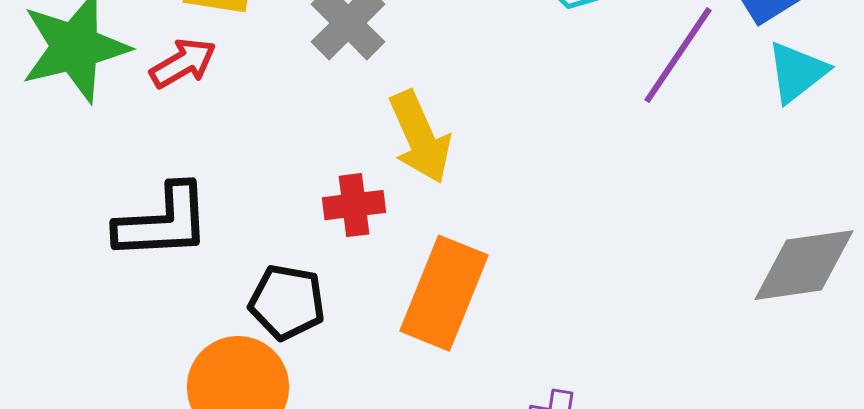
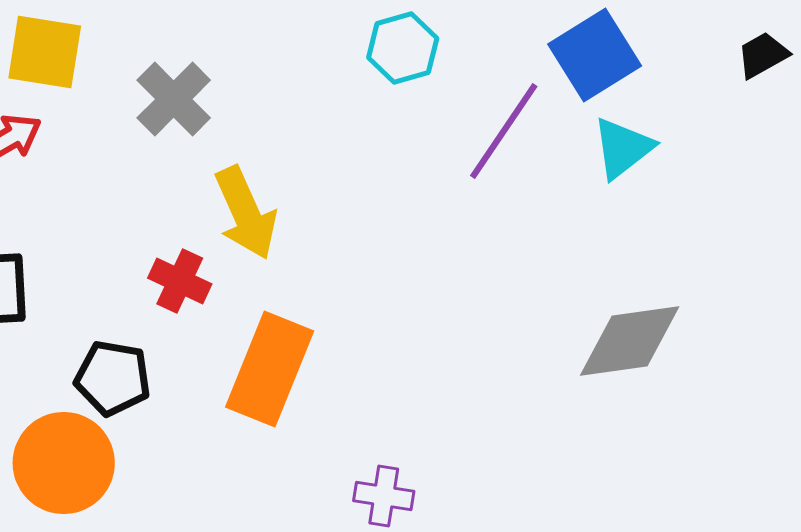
red cross: (354, 205) -> (180, 281), turned 32

